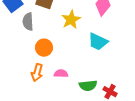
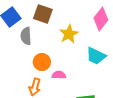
pink semicircle: (61, 74) -> (59, 75), moved

